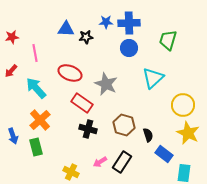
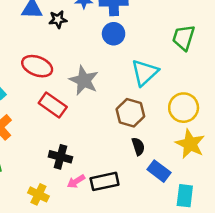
green trapezoid: (168, 40) -> (184, 38), moved
brown hexagon: (124, 125) -> (130, 113), moved
black cross: (88, 129) -> (60, 157), moved
black rectangle: (122, 162) -> (105, 181), turned 45

